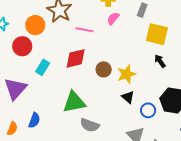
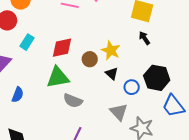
red diamond: (76, 58) -> (62, 48), moved
brown circle: (104, 69) -> (90, 59), moved
yellow star: (127, 74) -> (111, 50), turned -30

